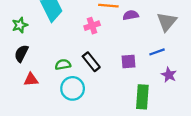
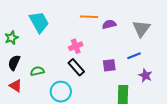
pink cross: (92, 26) -> (76, 46), moved
green semicircle: (63, 64) -> (37, 71), moved
red triangle: (31, 80) -> (16, 86), moved, turned 40

